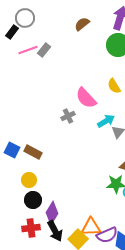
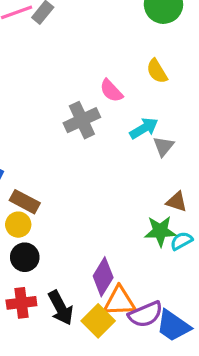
pink semicircle: (86, 98) -> (111, 91), size x0.7
gray cross: (68, 116) -> (82, 120), size x1.5
brown rectangle: (33, 152) -> (25, 202), moved
purple diamond: (52, 213) -> (103, 277), moved

